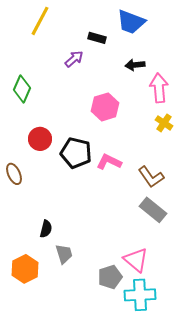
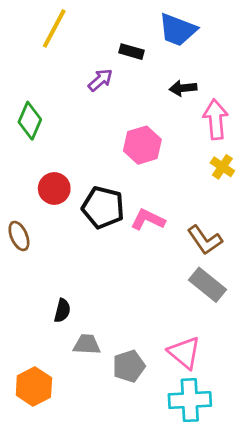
gray trapezoid: (64, 254) -> (87, 344), turned -70
orange hexagon: (25, 269) -> (34, 386), moved
gray pentagon: (110, 277) -> (129, 366), moved

